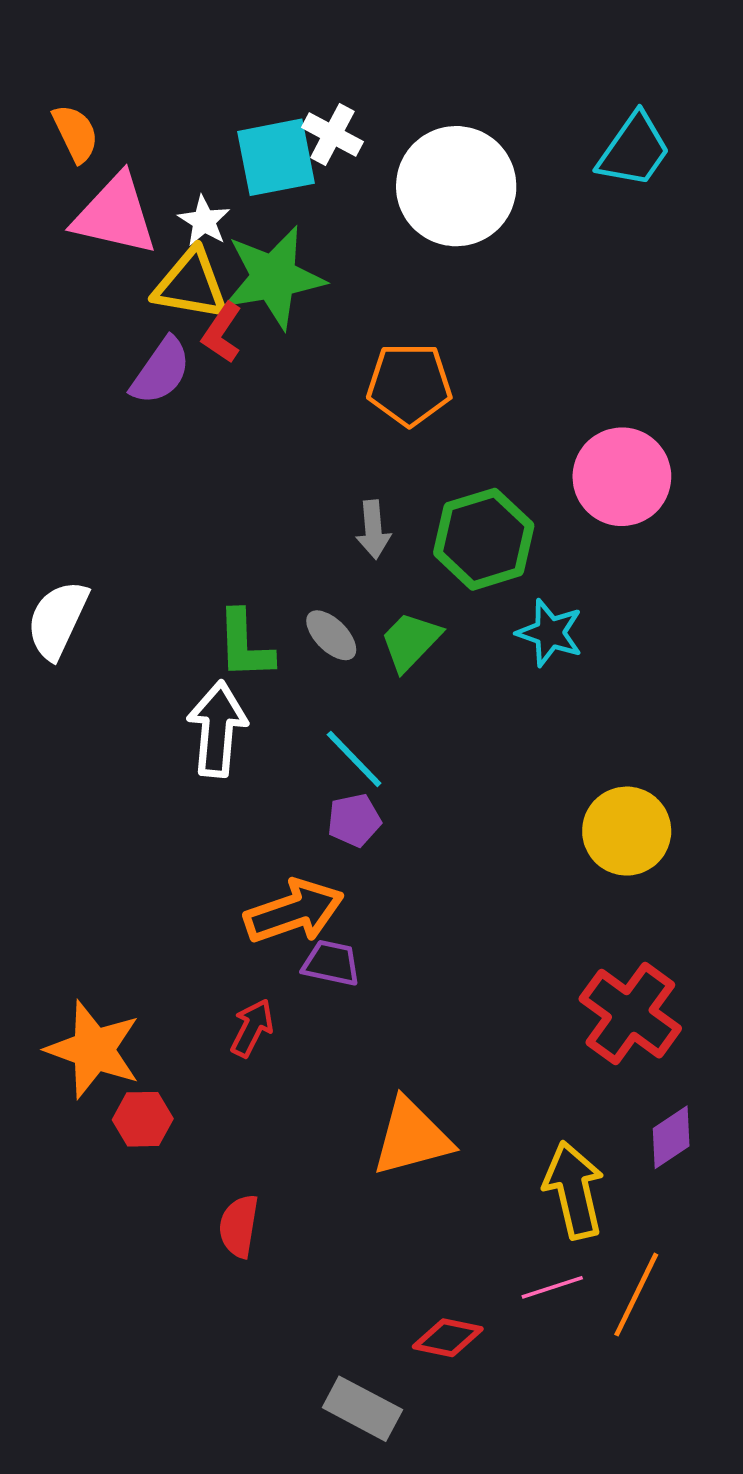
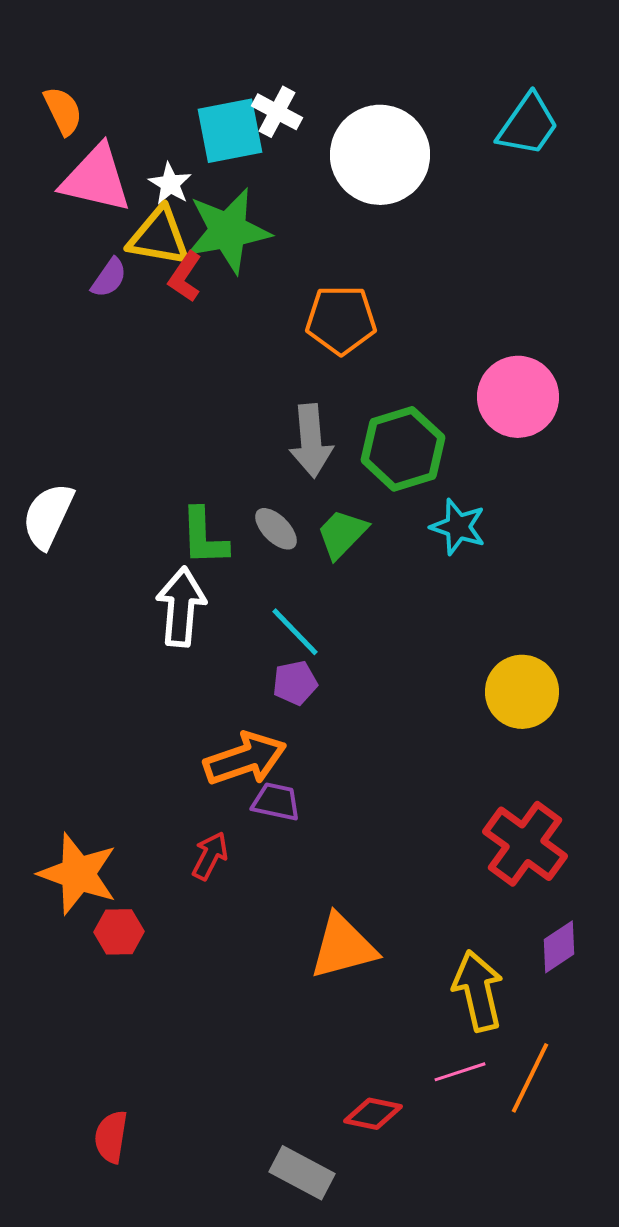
purple semicircle: (161, 371) -> (109, 278), moved, size x0.7
gray arrow: (373, 530) -> (311, 441), size x1.5
red semicircle: (239, 1226) -> (111, 1137), moved

